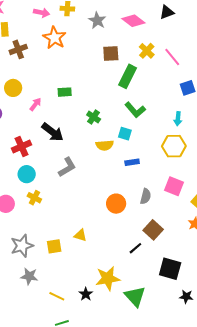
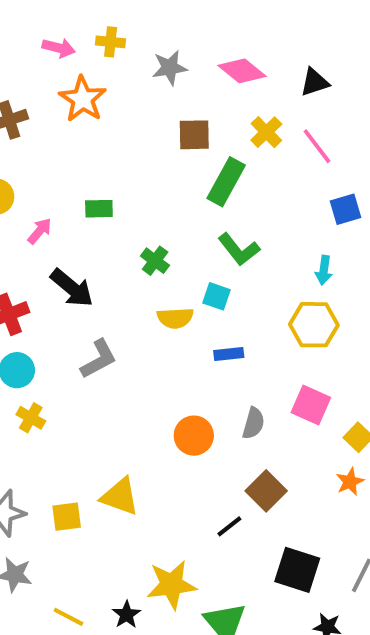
black triangle: (167, 12) -> (315, 82), moved
gray star: (97, 20) -> (170, 68), turned 30
yellow triangle: (80, 235) -> (120, 497), size x1.5

